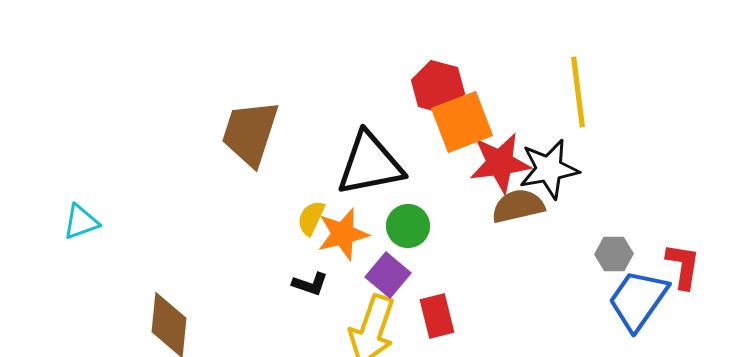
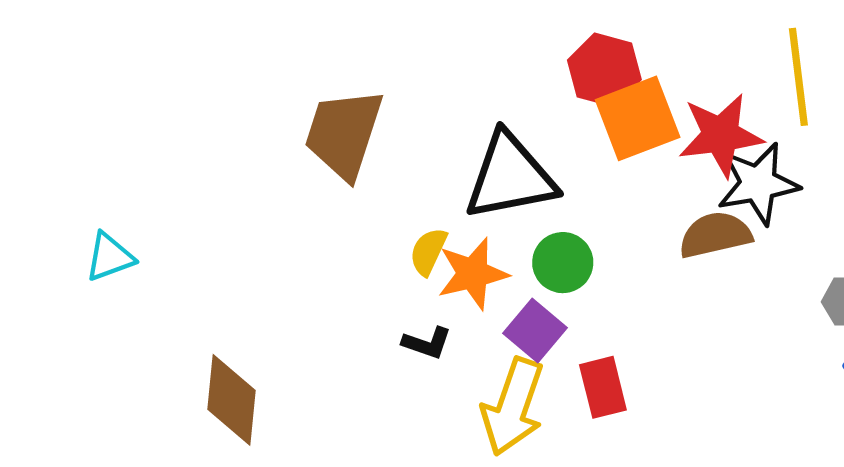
red star: (500, 163) -> (721, 135), moved

